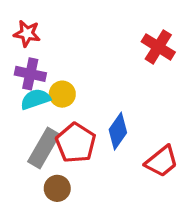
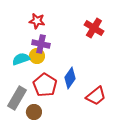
red star: (27, 33) -> (37, 21), moved
purple cross: (30, 74) -> (41, 44), moved
gray rectangle: (44, 148) -> (17, 98), moved

